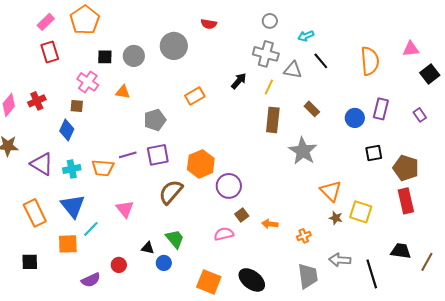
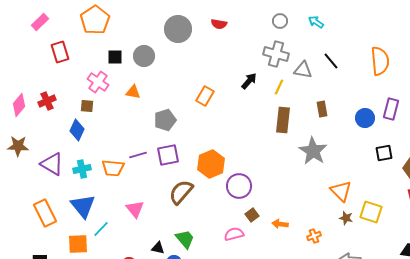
pink rectangle: (46, 22) -> (40, 22), moved
cyan arrow: (306, 36) -> (316, 22), moved, turned 56
gray circle: (174, 46) -> (178, 29), moved
orange rectangle: (195, 96) -> (205, 96), turned -30
brown rectangle: (312, 109) -> (322, 109), turned 35

